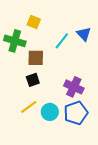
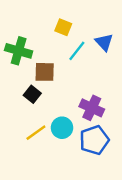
yellow square: (34, 22) -> (63, 27), moved
black square: (33, 80) -> (32, 94), moved, turned -32
cyan circle: (50, 112) -> (62, 128), moved

